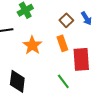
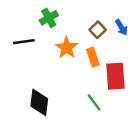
orange star: (32, 45) -> (67, 48), moved

